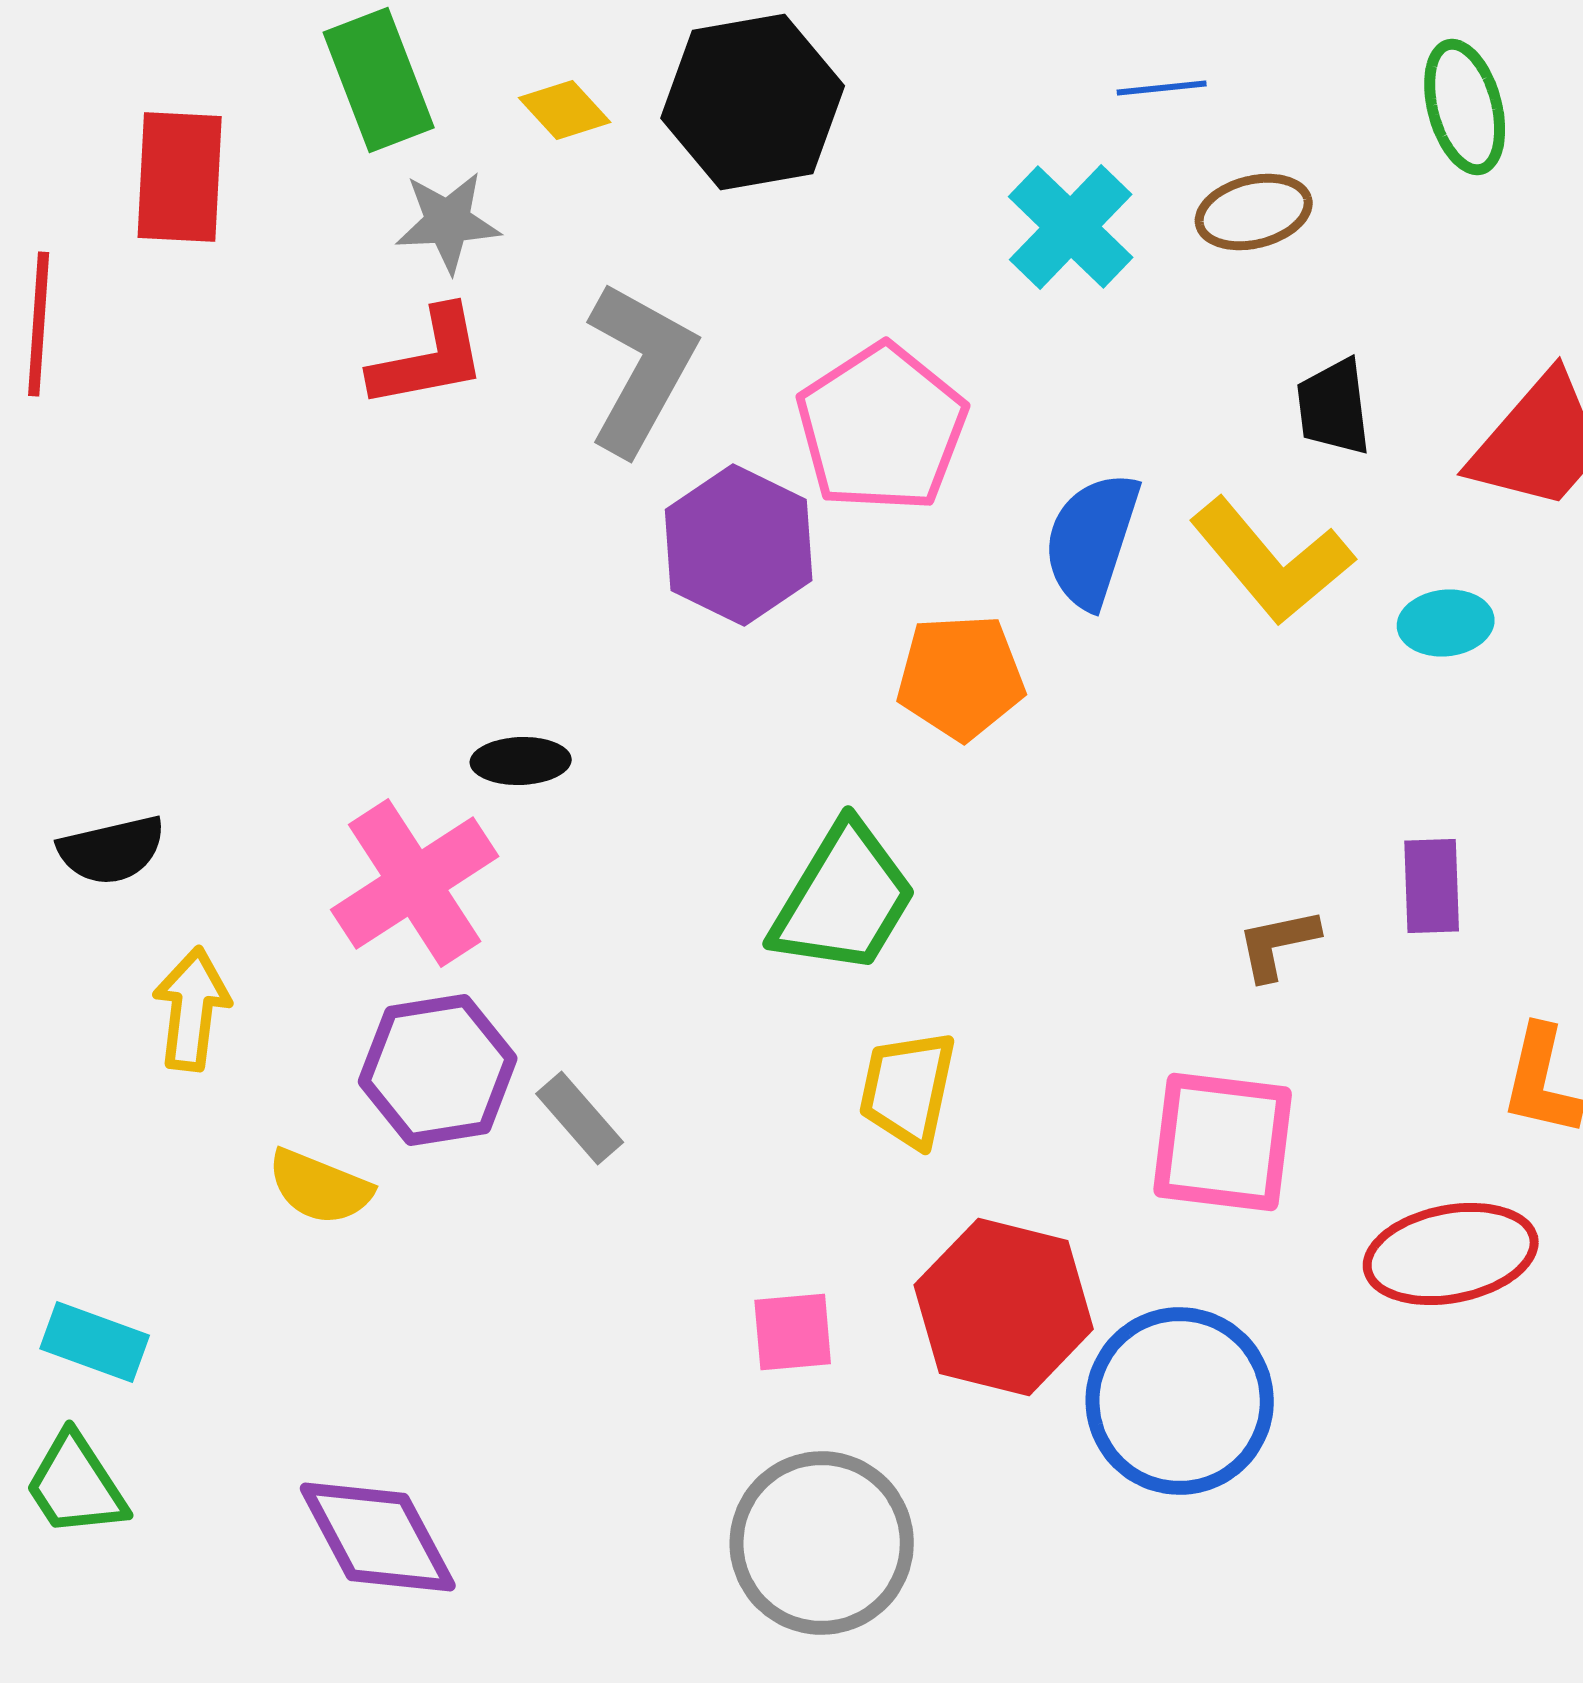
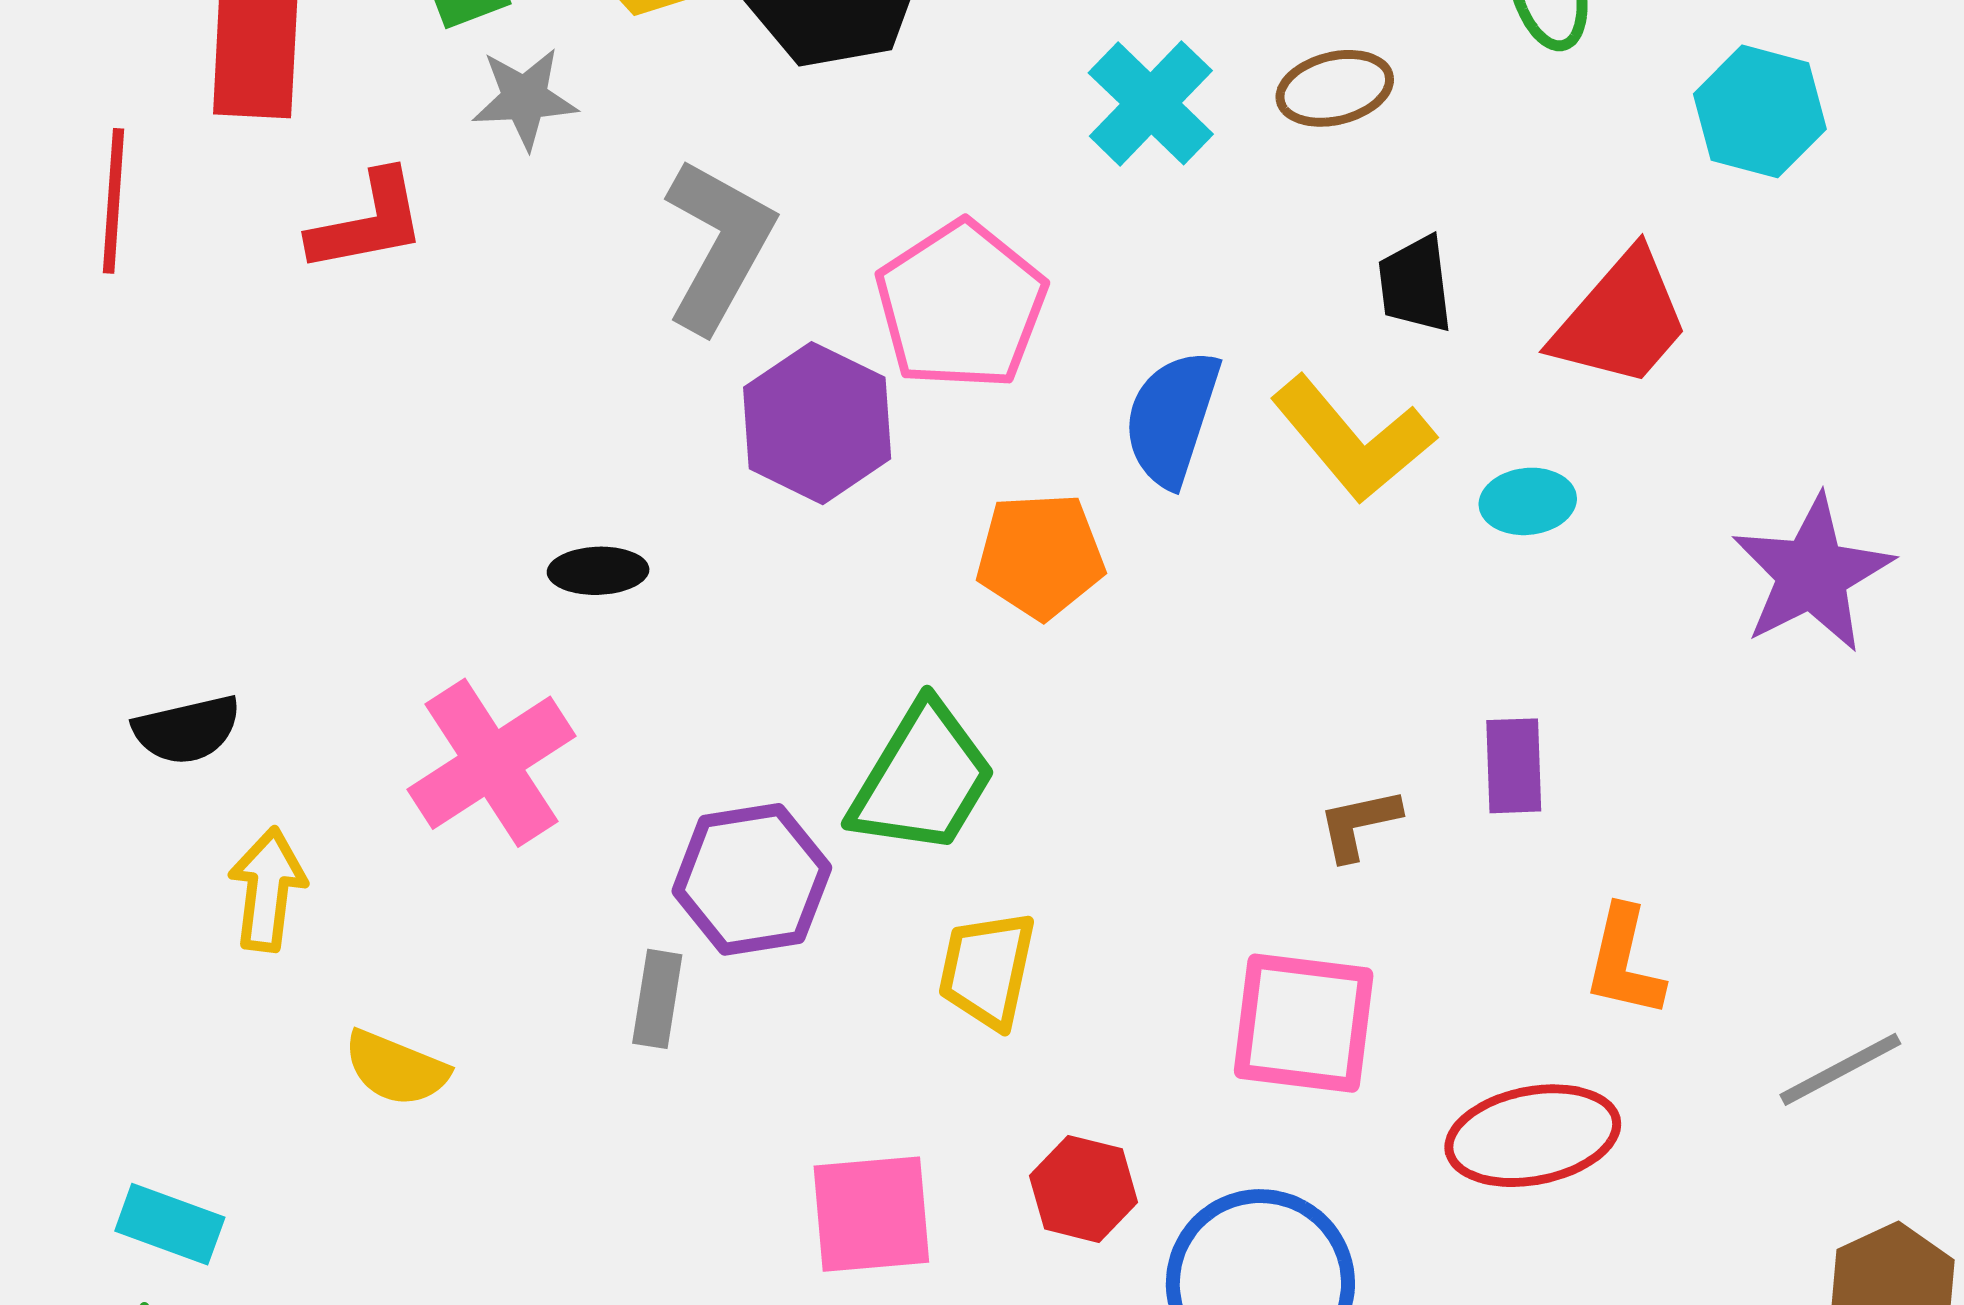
red L-shape: (429, 358) -> (368, 222), moved
black ellipse: (521, 761) -> (598, 571), moved
purple hexagon: (438, 1070) -> (752, 879), moved
gray rectangle: (580, 1118) -> (657, 999), turned 50
red hexagon: (1004, 1307) -> (1083, 1189), size x0.6
pink square: (793, 1332) -> (871, 1214), size x1.5

